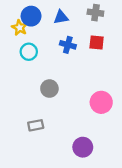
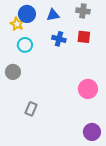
gray circle: (49, 89) -> (13, 72), moved
gray rectangle: (36, 125) -> (31, 109), turned -56
purple circle: (83, 147) -> (92, 132), moved

